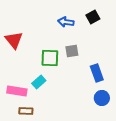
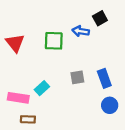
blue arrow: (66, 22) -> (81, 31), moved
gray square: (72, 51) -> (77, 77), moved
green square: (50, 58) -> (54, 41), moved

